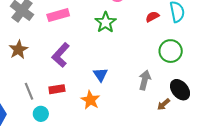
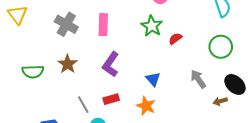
pink rectangle: (58, 15) -> (103, 25), turned -65
red semicircle: (152, 17) -> (175, 39), moved
gray arrow: (145, 80) -> (198, 79), turned -42
brown arrow: (164, 104) -> (220, 101), turned 32

